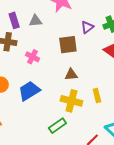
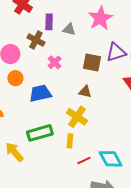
purple triangle: (87, 27) -> (116, 52), size x1.5
yellow rectangle: (97, 96) -> (70, 141), moved
green rectangle: (57, 126) -> (40, 133), moved, size x1.4

